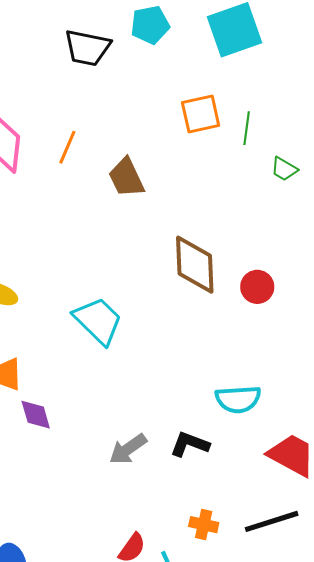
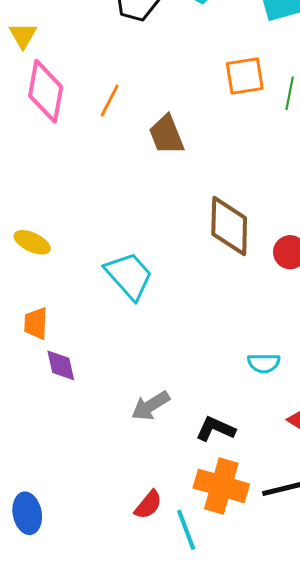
cyan semicircle: (238, 399) -> (264, 363), size x0.7
black L-shape: (190, 444) -> (215, 429), moved
orange cross: (204, 525) -> (221, 486), size x1.8

